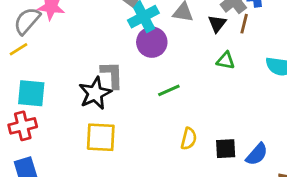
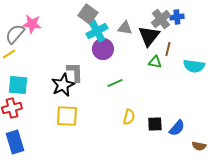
black triangle: (217, 24) -> (149, 36), size x1.6
brown line: (244, 24) -> (168, 49), moved

